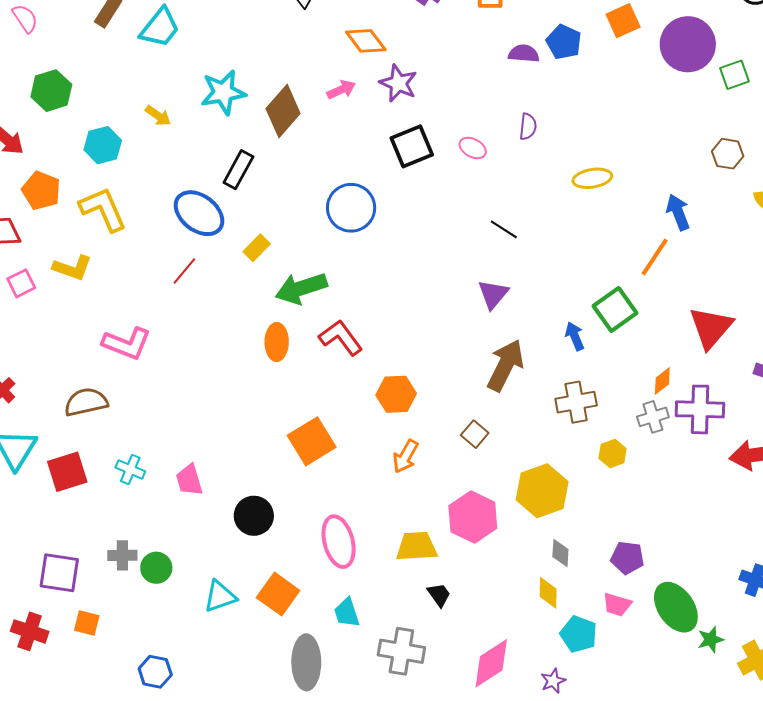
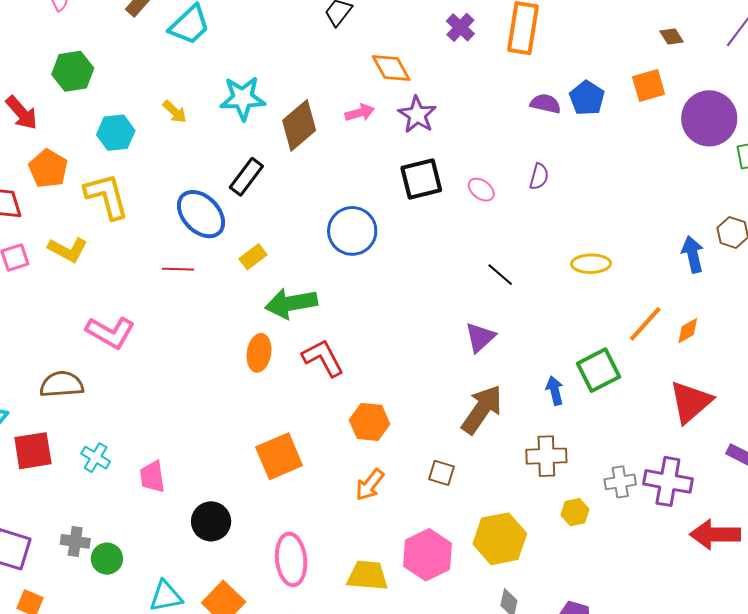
yellow ellipse: (592, 178) -> (591, 264), moved
blue arrow: (678, 212) -> (693, 254), moved
red line: (184, 271) -> (178, 269), turned 44
orange diamond: (662, 381) -> (688, 331), moved
brown square: (475, 434) -> (441, 473), turned -32

